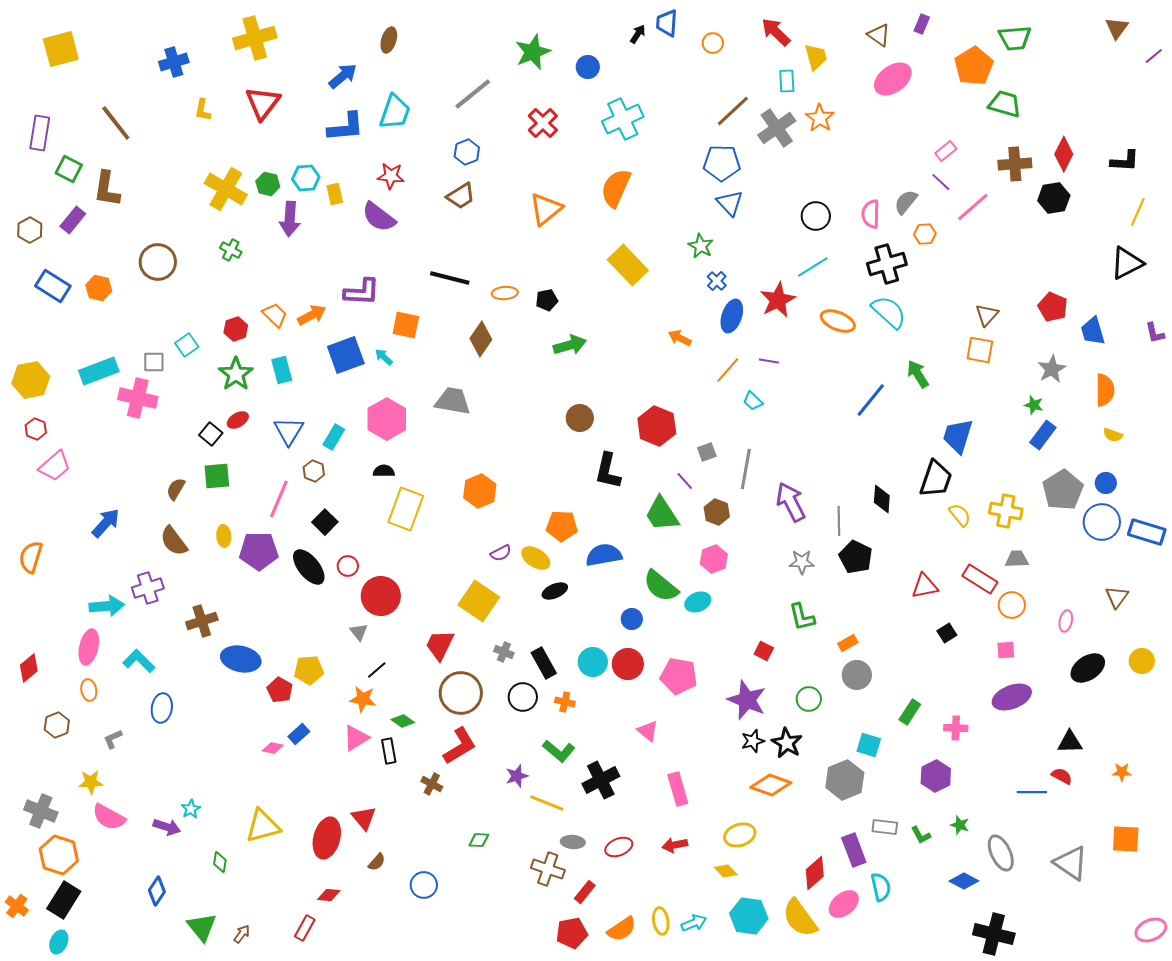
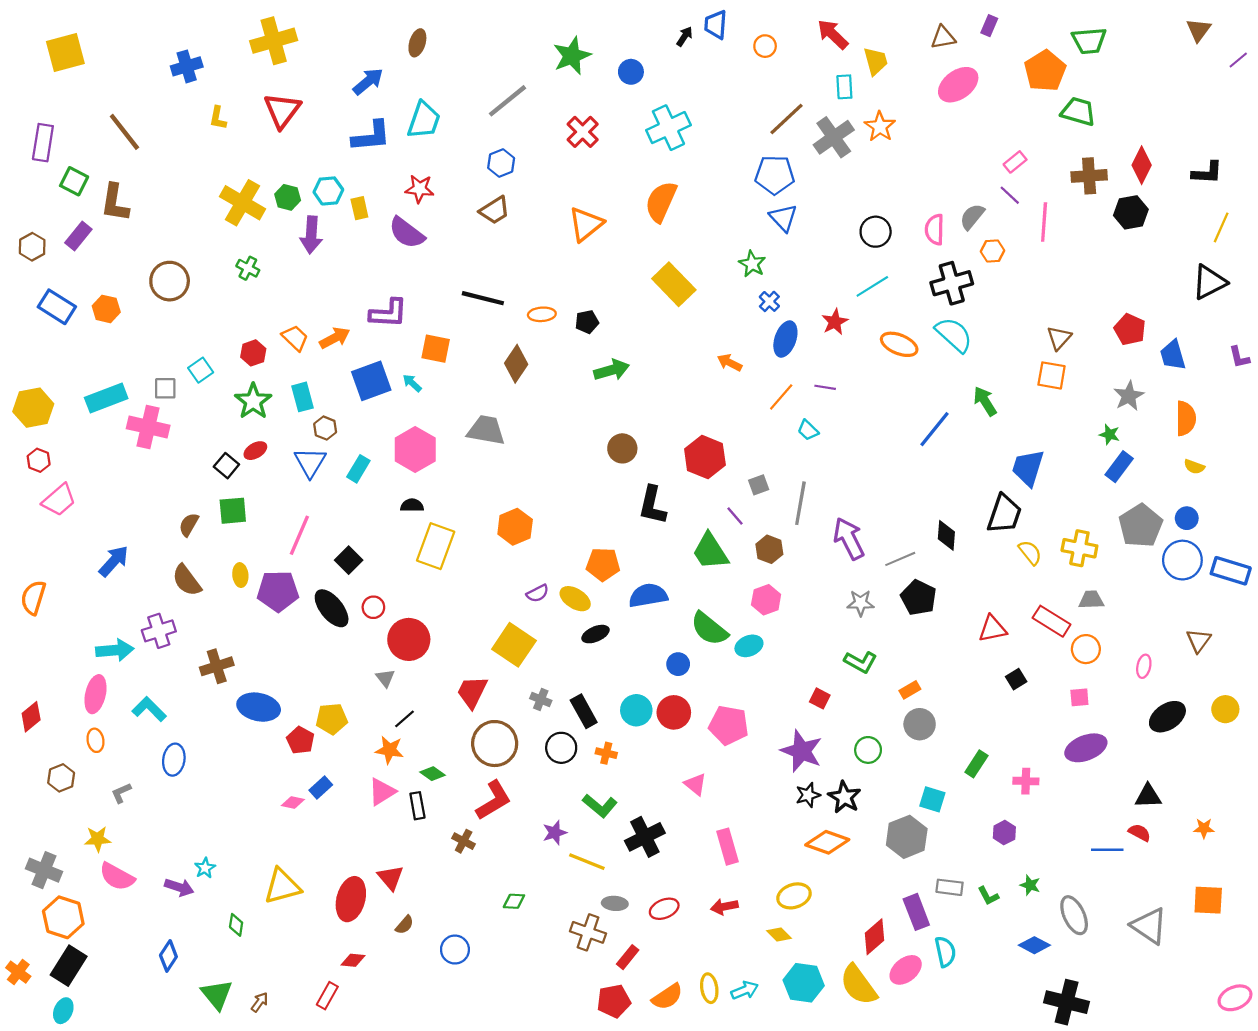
brown triangle: (879, 35) -> (943, 37), turned -45
pink line: (973, 207) -> (1044, 222), turned -45
red star: (778, 300) -> (835, 322), size x0.7
brown hexagon: (314, 471) -> (325, 428), moved
gray line: (839, 521) -> (900, 559), turned 68
green L-shape: (802, 617) -> (861, 662), turned -48
purple hexagon: (936, 776) -> (1004, 833), size x0.7

